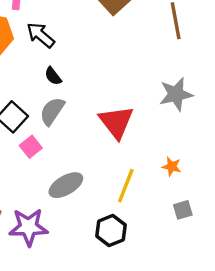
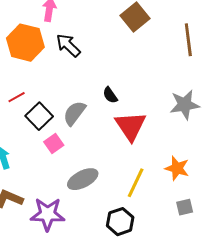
black semicircle: (53, 76) -> (110, 95), moved
orange star: (172, 167) -> (177, 168), size x1.4

